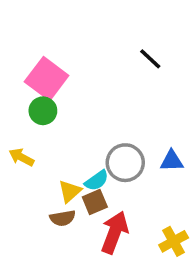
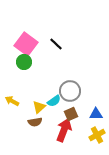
black line: (150, 59) -> (56, 44), moved
yellow arrow: (21, 157) -> (12, 101), moved
blue triangle: (172, 161) -> (96, 114), moved
brown square: (95, 202) -> (71, 114), moved

